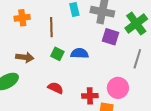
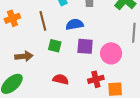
purple square: (111, 37) -> (85, 46), moved
blue semicircle: (80, 53) -> (75, 24), moved
pink circle: (118, 88) -> (111, 53), moved

